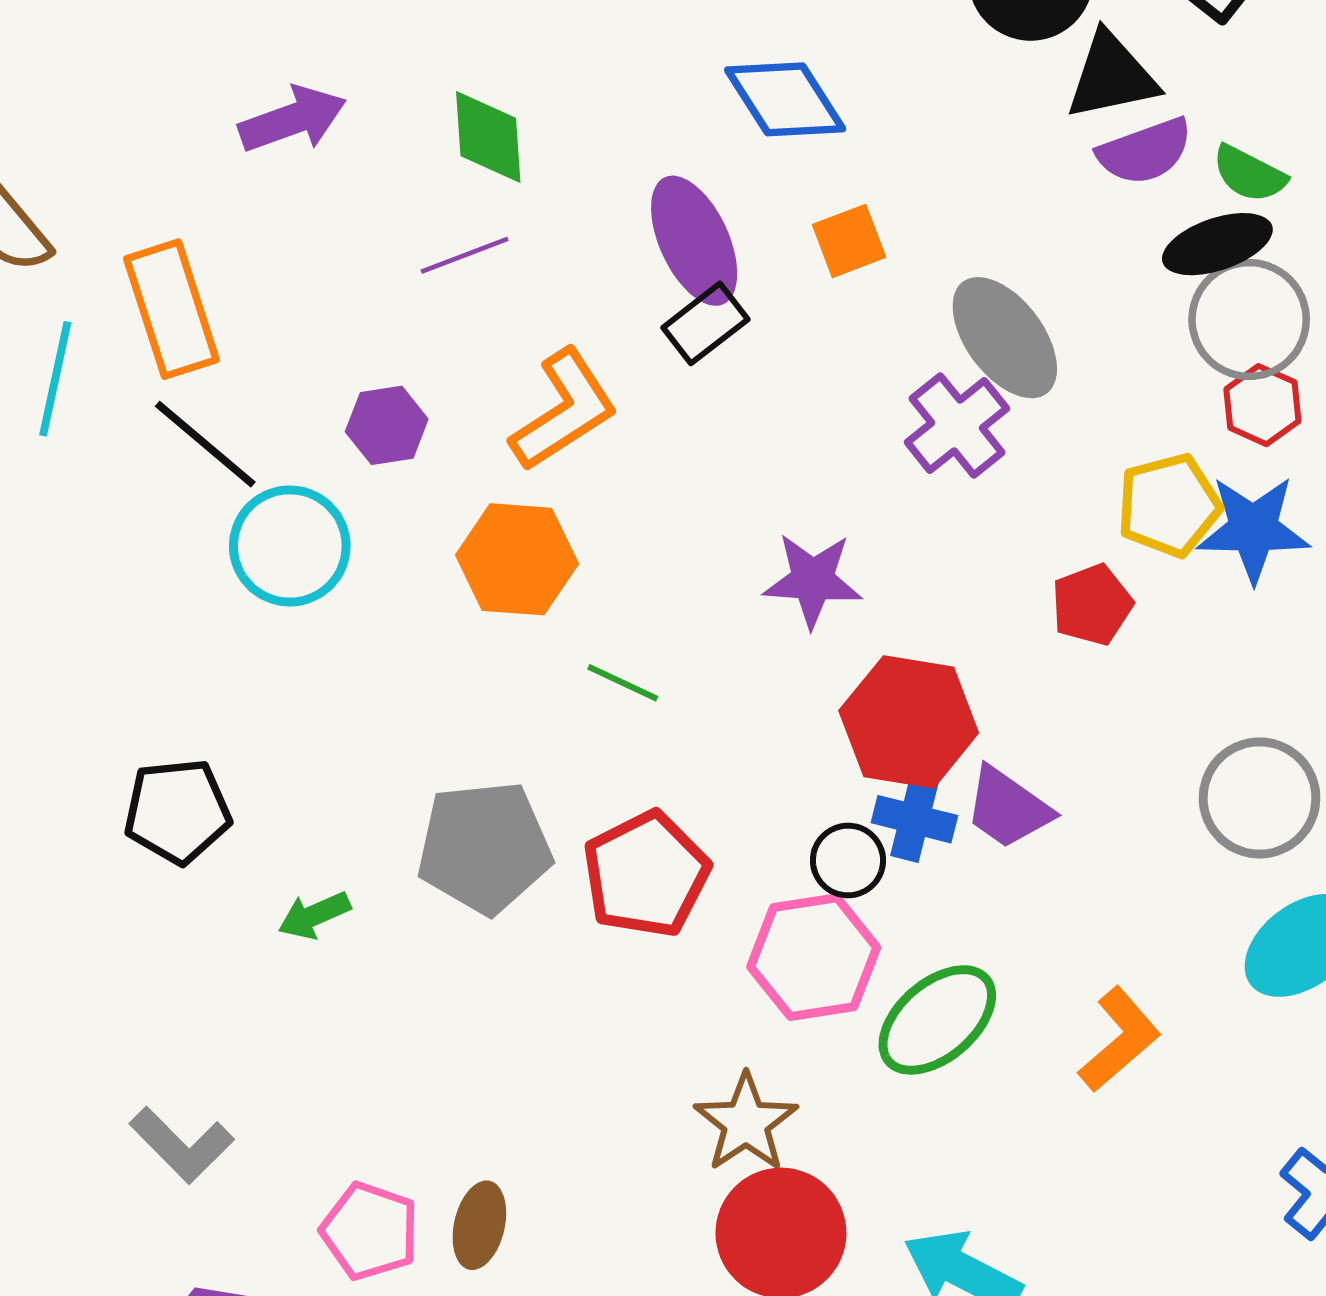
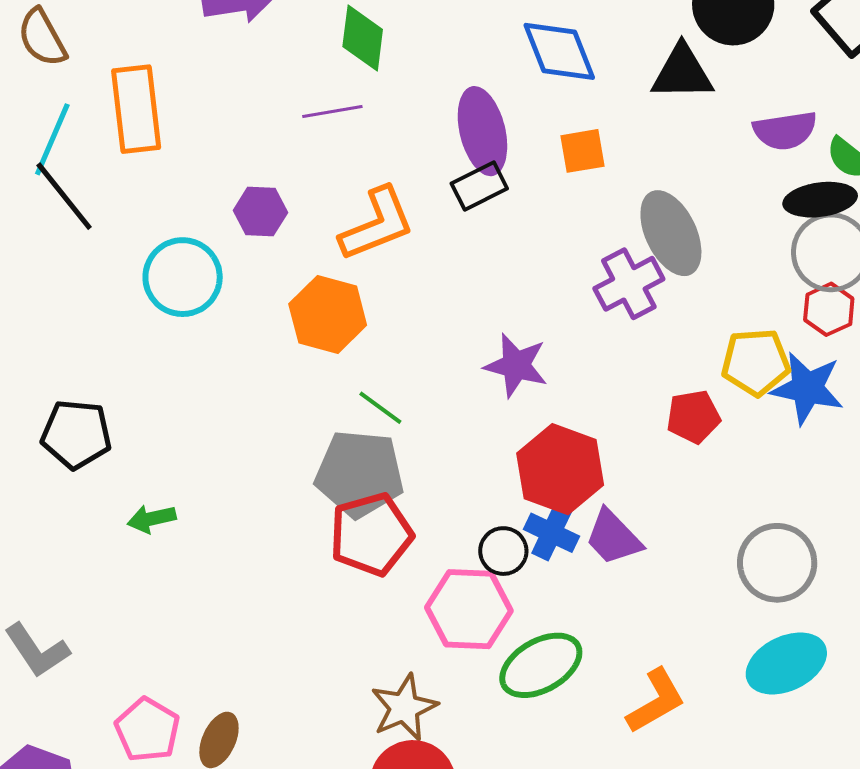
black triangle: (1112, 76) -> (682, 73), moved
black line: (205, 444) -> (64, 196), moved
gray pentagon: (484, 847) -> (360, 474), moved

